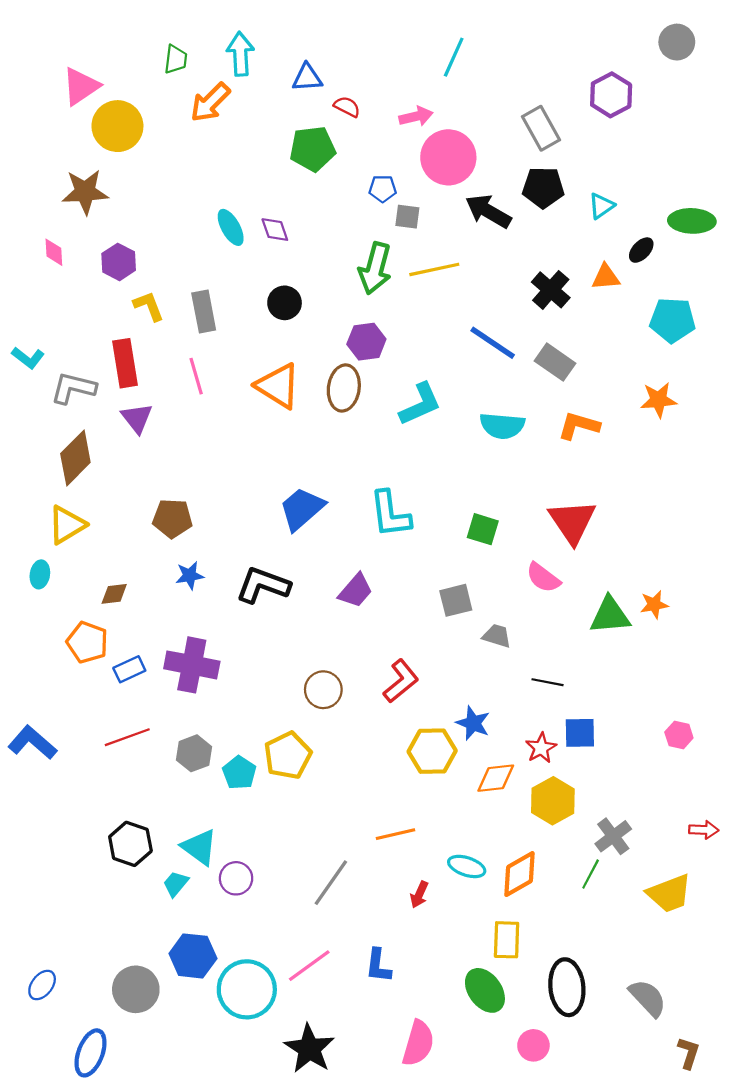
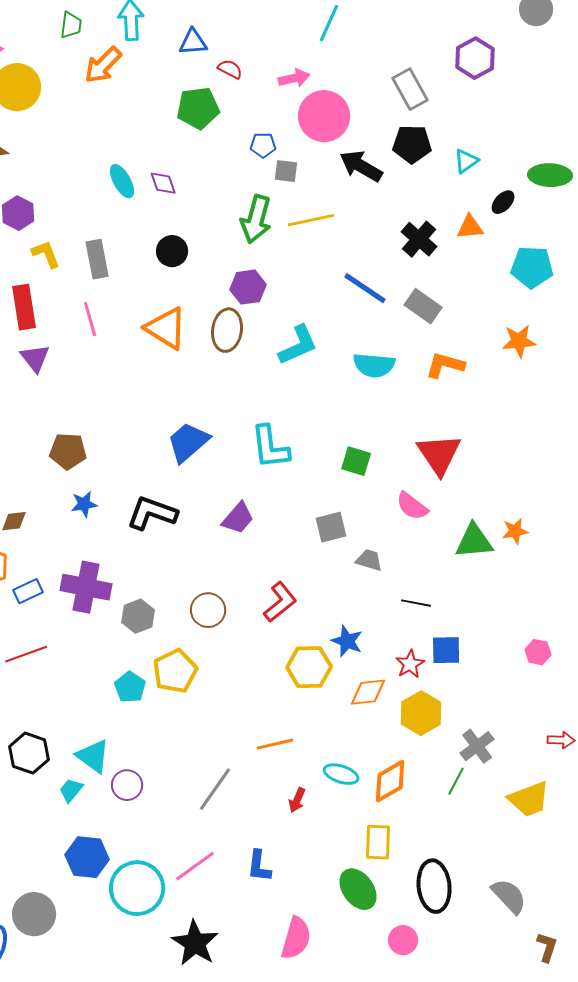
gray hexagon: (194, 753) -> (138, 616), moved
gray circle: (136, 989) -> (34, 914), moved

